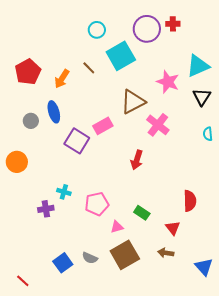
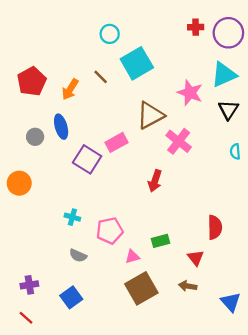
purple circle: (147, 29) -> (228, 33), moved
purple cross: (46, 209) -> (29, 285), moved
green rectangle: (142, 213) -> (161, 241), turned -49
gray semicircle: (90, 258) -> (78, 256), moved

